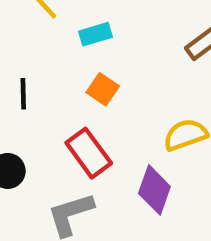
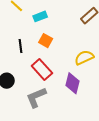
black line: (23, 94) -> (20, 46), moved

